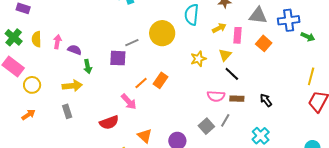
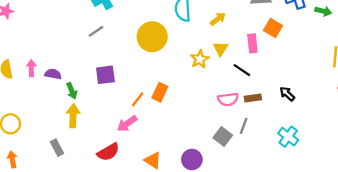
pink rectangle: (237, 35) -> (252, 43), moved
gray line: (132, 43) -> (96, 31), moved
yellow triangle: (225, 55) -> (221, 49), moved
yellow arrow: (72, 86) -> (73, 116), moved, turned -72
pink arrow: (129, 102) -> (127, 124), turned 108
orange arrow: (28, 115) -> (12, 159), turned -56

